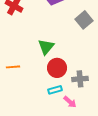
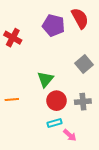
gray square: (84, 20) -> (84, 64), moved
gray cross: (80, 79) -> (83, 102), moved

